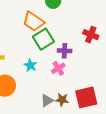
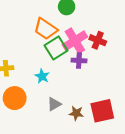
red cross: (91, 35) -> (98, 40), moved
pink cross: (58, 68) -> (75, 41), moved, size x1.6
gray triangle: (47, 101) -> (54, 104), moved

